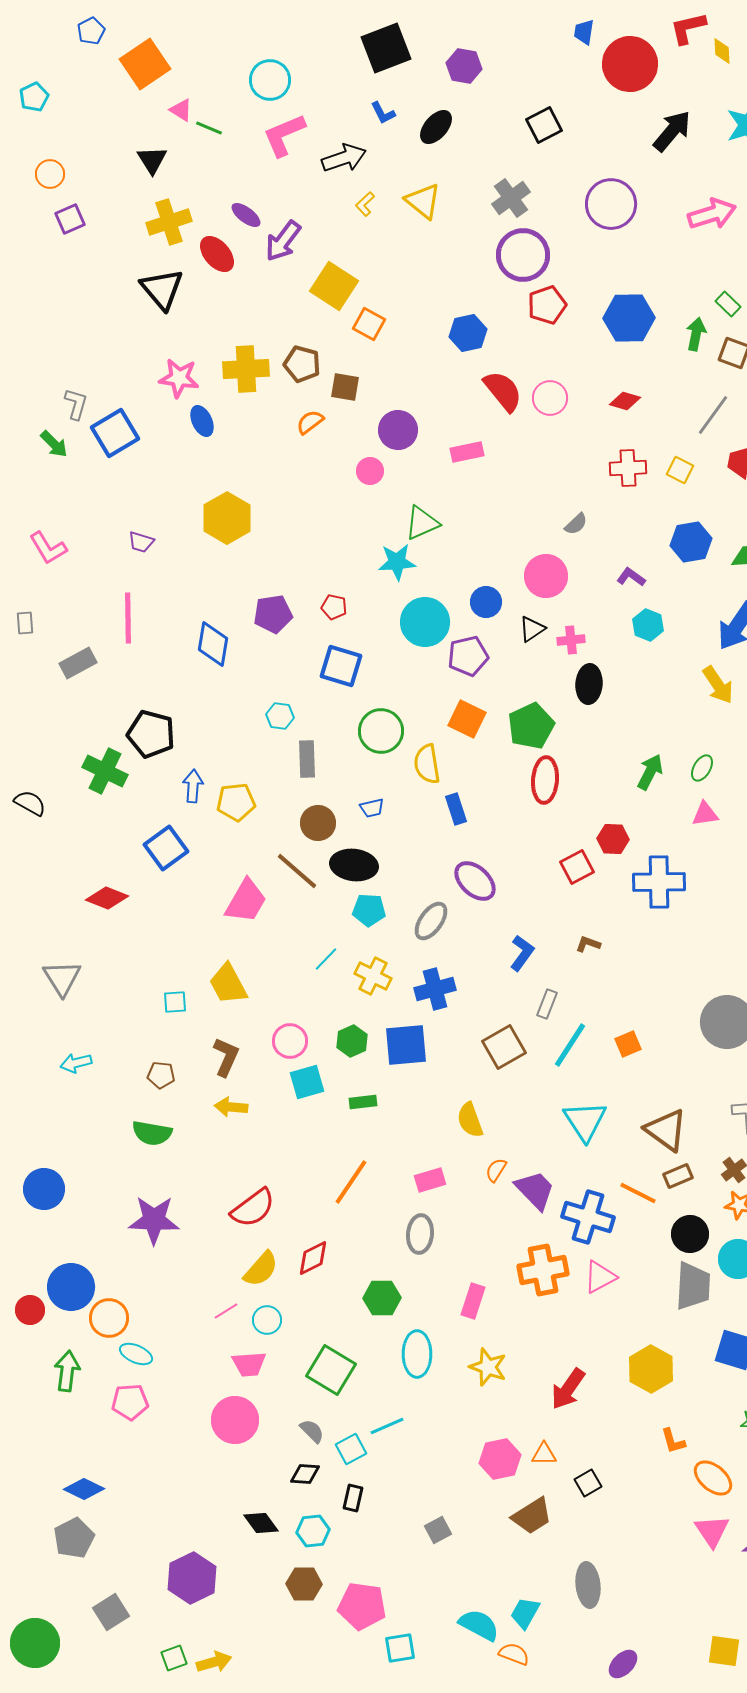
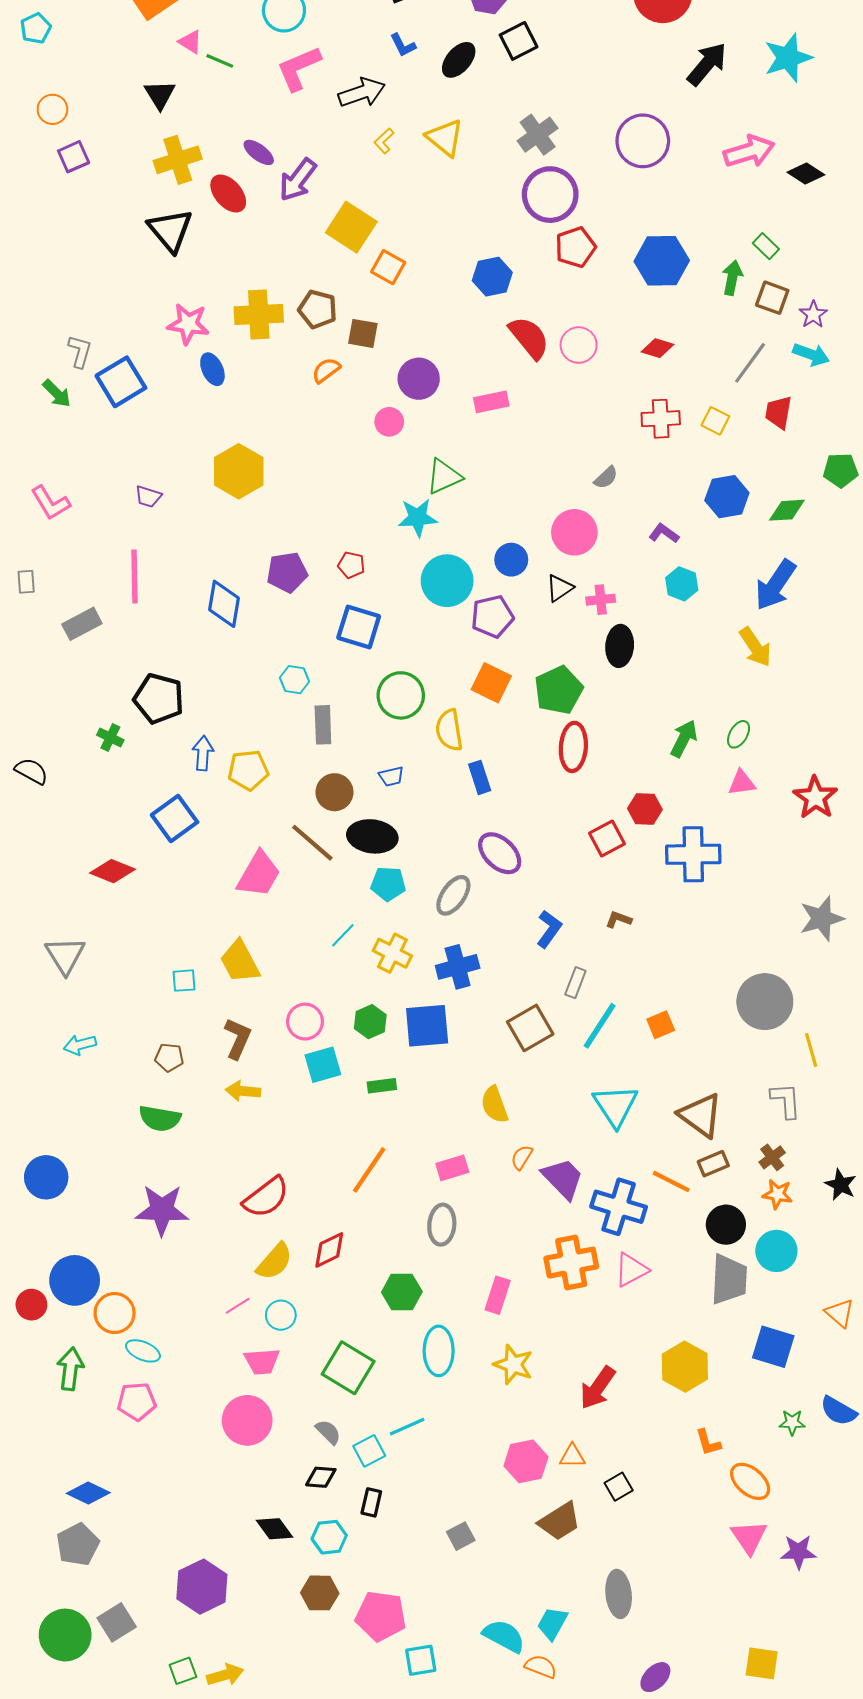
black square: (544, 125) -> (519, 41), moved
green cross: (105, 771) -> (110, 737), size x0.6
green circle: (35, 1643) -> (65, 1635), moved

